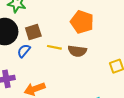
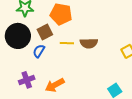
orange pentagon: (82, 22) -> (61, 14), moved

